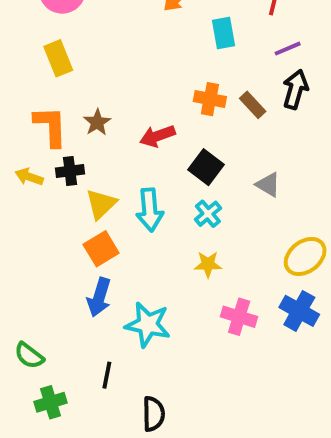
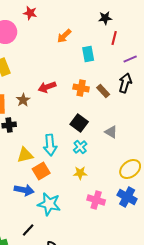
purple line: (288, 49) -> (130, 59), moved
red arrow: (157, 136) -> (47, 87), moved
yellow triangle: (101, 204) -> (25, 155), moved, turned 30
orange square: (101, 249) -> (41, 171), moved
blue arrow: (99, 297) -> (24, 190), turned -96
black line: (107, 375) -> (28, 230), turned 32

